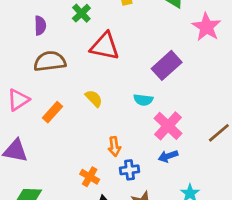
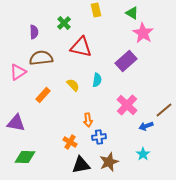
pink star: (206, 27) -> (143, 33), moved
pink triangle: (18, 100) -> (18, 72), moved
cyan semicircle: (143, 100) -> (97, 80), moved, turned -88
blue arrow: (168, 156) -> (146, 126), moved

